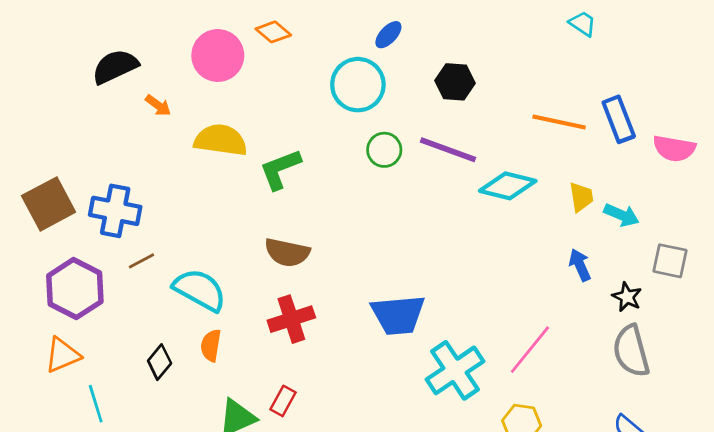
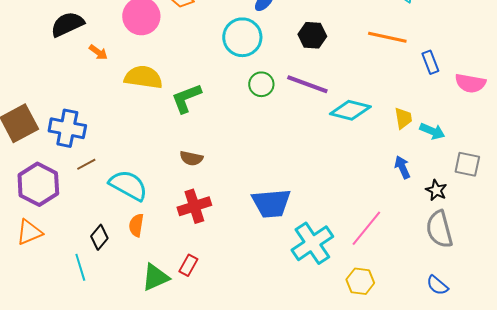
blue rectangle: (619, 119) -> (430, 62), size x0.7
orange line: (559, 122) -> (387, 37), moved
brown semicircle: (287, 252) -> (191, 158), size x0.7
cyan line: (96, 404) -> (80, 267), moved

